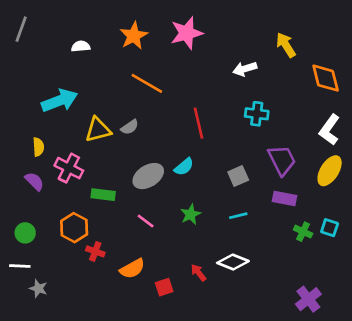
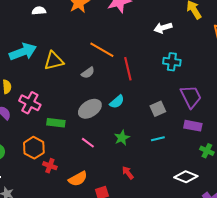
orange line: (147, 83) -> (102, 50), moved
gray semicircle: (130, 127) -> (88, 73), moved
yellow triangle: (98, 130) -> (54, 61), moved
white diamond: (233, 262) -> (186, 177), moved
red arrow: (199, 273) -> (128, 173), moved

